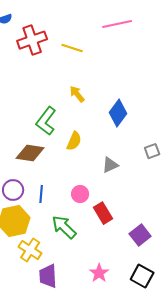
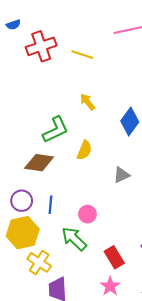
green L-shape: (46, 121) -> (56, 130), turned -152
pink circle: (80, 194) -> (87, 214), moved
red rectangle: (103, 213) -> (114, 257), moved

